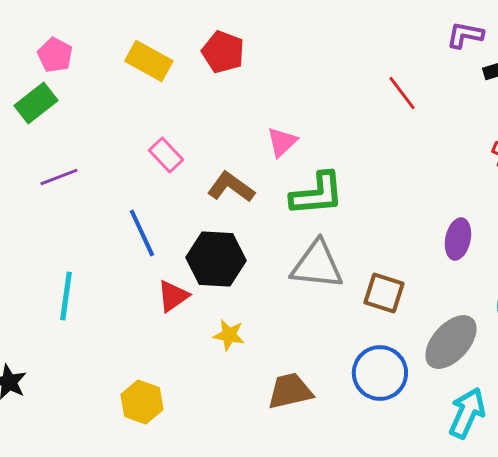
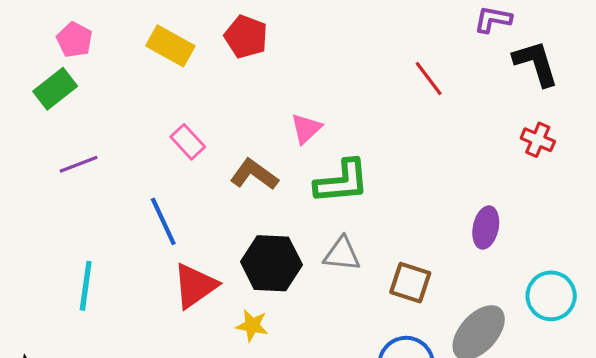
black hexagon: (216, 259) -> (271, 263), moved
gray triangle: (317, 265) -> (342, 254), size x0.7
red triangle: (173, 296) -> (195, 286), size x1.4

